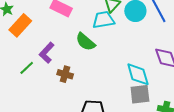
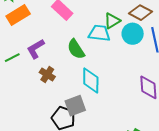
cyan diamond: (138, 74) -> (91, 80), moved
gray square: (140, 94) -> (75, 106), moved, turned -30

